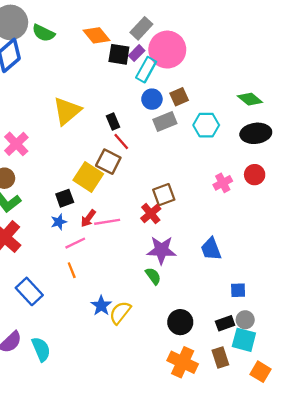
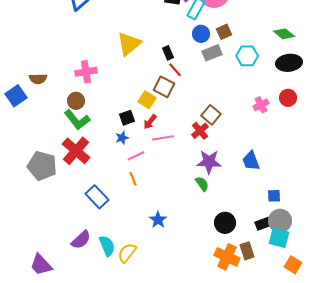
pink cross: (16, 144) -> (86, 72), turned 35
yellow square: (88, 177) -> (147, 100), size x0.7
brown square: (164, 195) -> (211, 115), turned -30
red arrow: (88, 218) -> (150, 122), moved
blue star: (101, 306) -> (158, 220), moved
yellow semicircle: (120, 313) -> (127, 253), moved
gray circle: (245, 320) -> (280, 221), size x1.5
brown rectangle: (220, 358) -> (247, 251), moved

